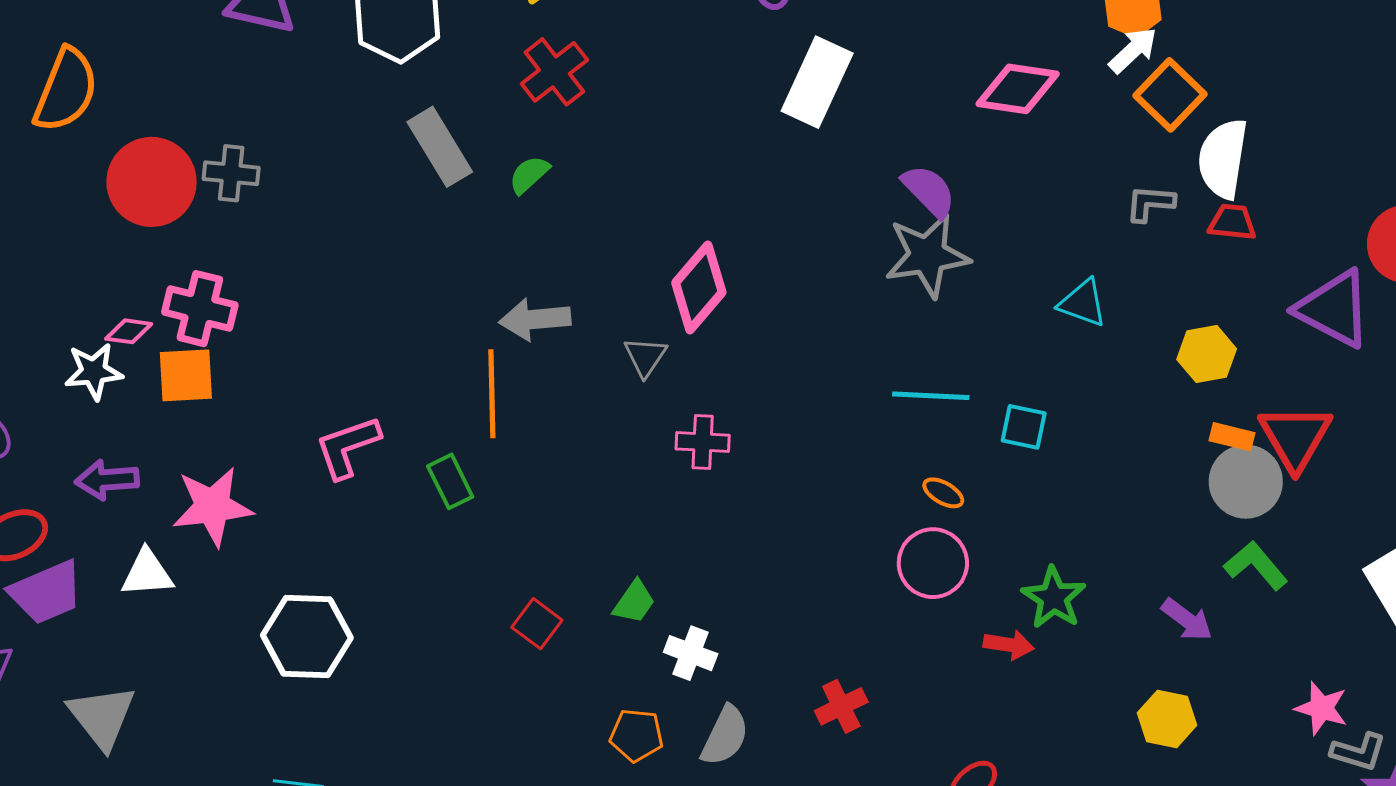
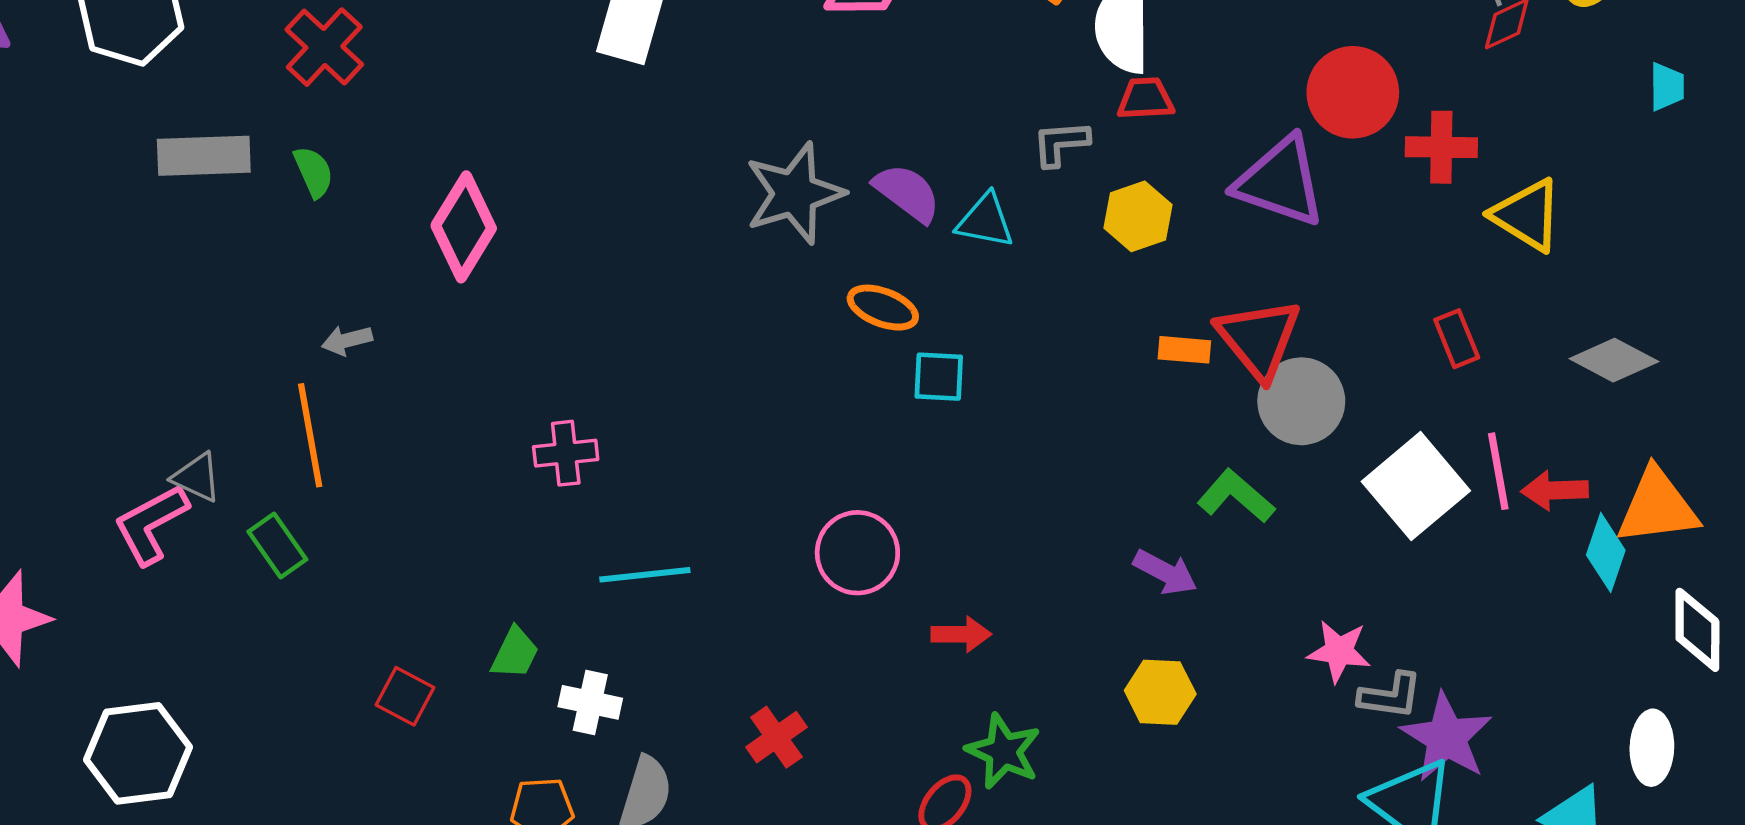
gray rectangle: (440, 147) -> (204, 156), turned -52
green semicircle: (529, 175) -> (313, 172), turned 117
purple semicircle: (929, 191) -> (907, 193), moved
gray L-shape: (1150, 203) -> (1061, 143), moved
pink diamond: (699, 287) -> (464, 227), moved
gray arrow: (535, 319) -> (347, 340), size x0.6
yellow hexagon: (1207, 354) -> (1138, 216), moved
gray triangle: (645, 357) -> (197, 477), moved, turned -30
cyan line: (931, 396) -> (645, 575), moved
gray circle: (1246, 482) -> (1301, 401), moved
orange ellipse: (943, 493) -> (883, 308), moved, size x1.4
green star: (1054, 598) -> (1003, 751), moved

